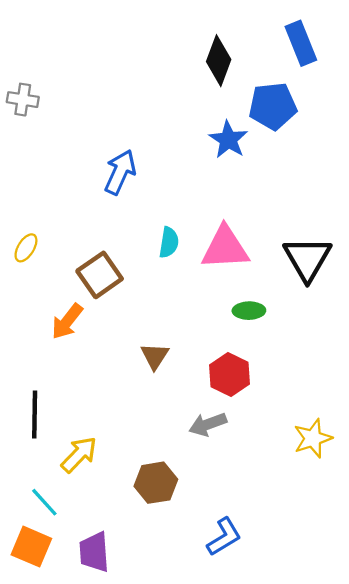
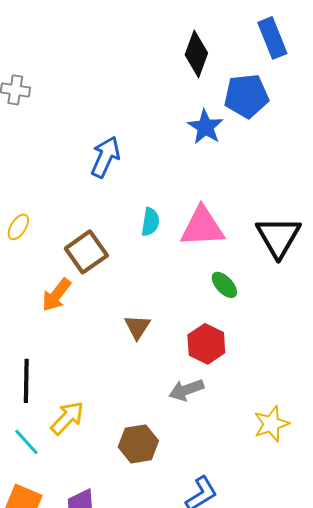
green ellipse: (249, 311) -> (224, 285), turned 48
yellow star: (313, 438) -> (271, 424), moved
cyan line: (44, 502) -> (26, 442), moved

